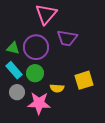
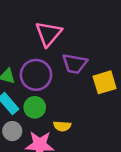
yellow square: (84, 80) -> (105, 82), moved

